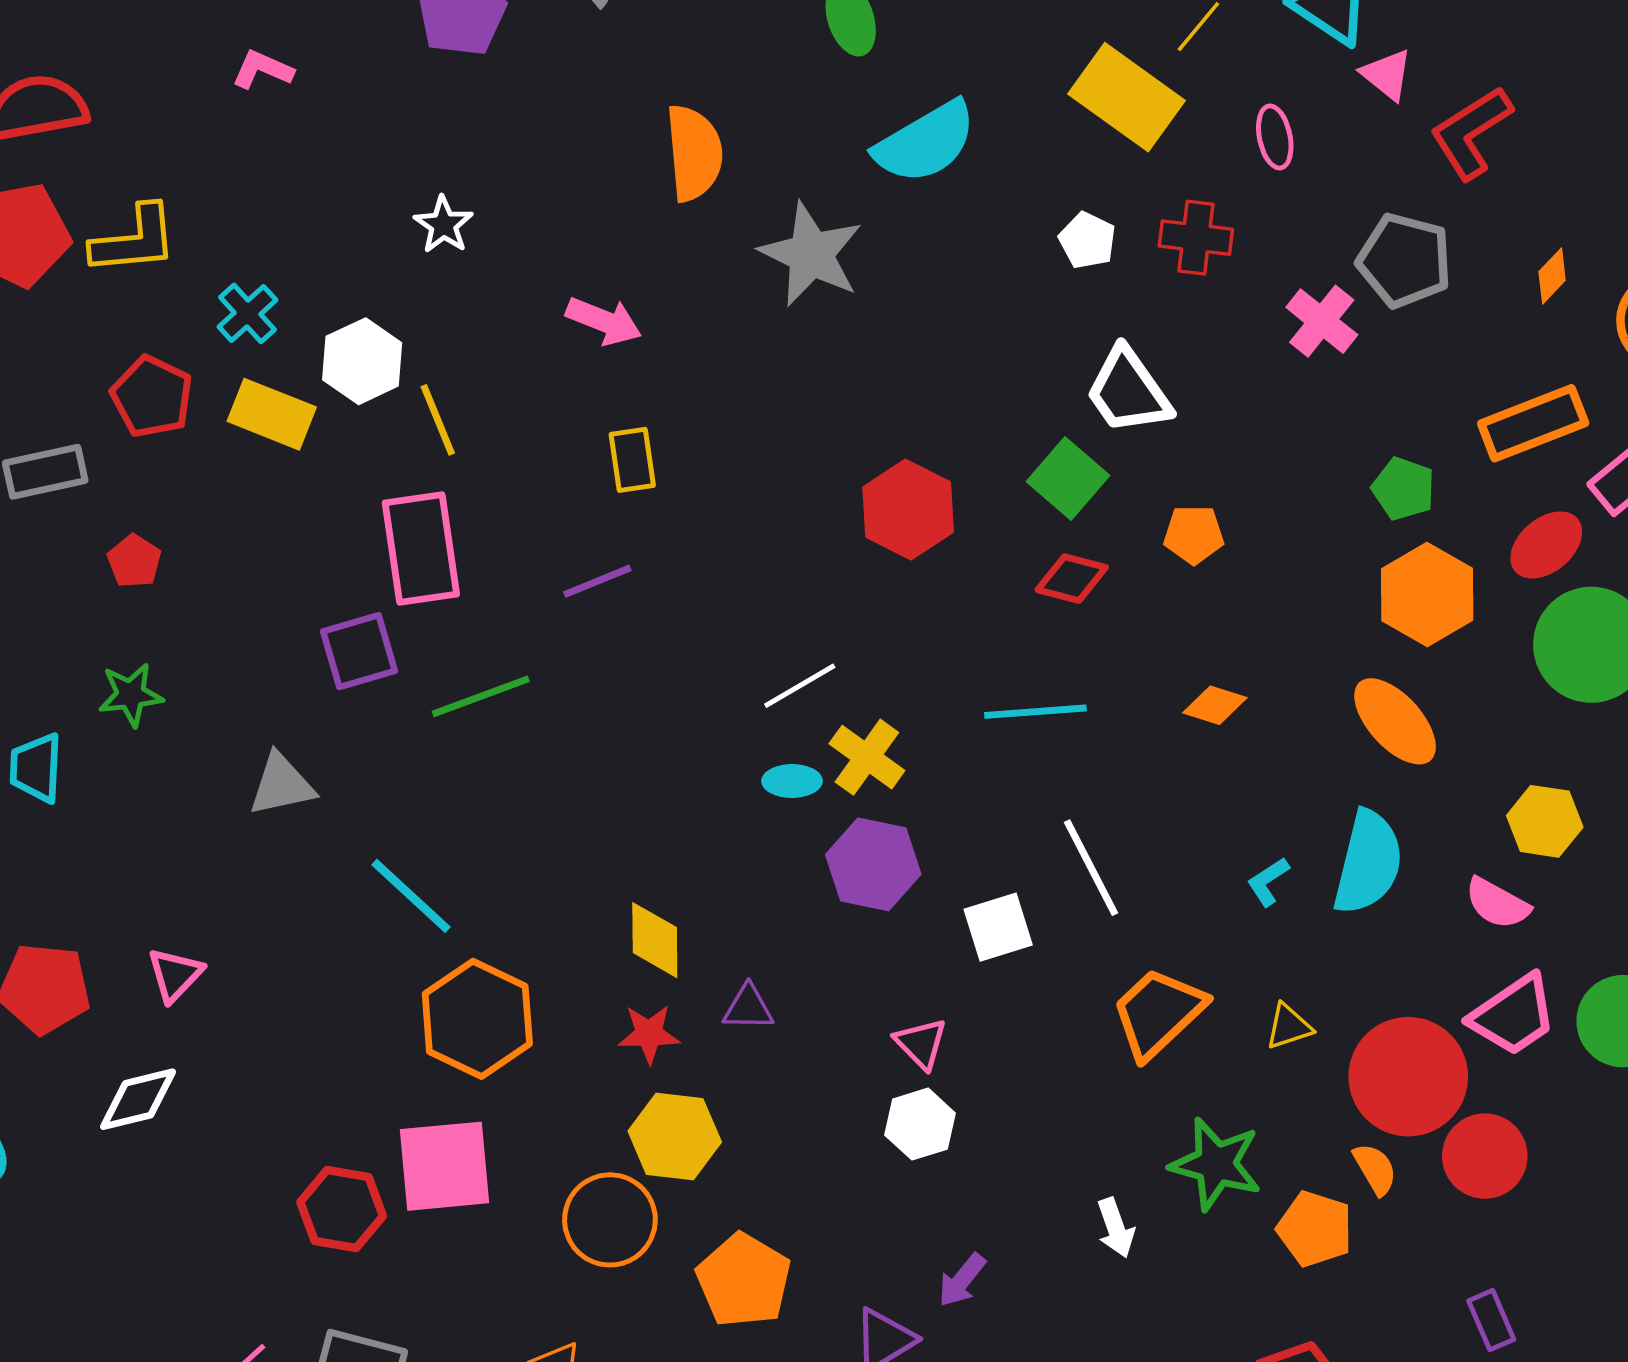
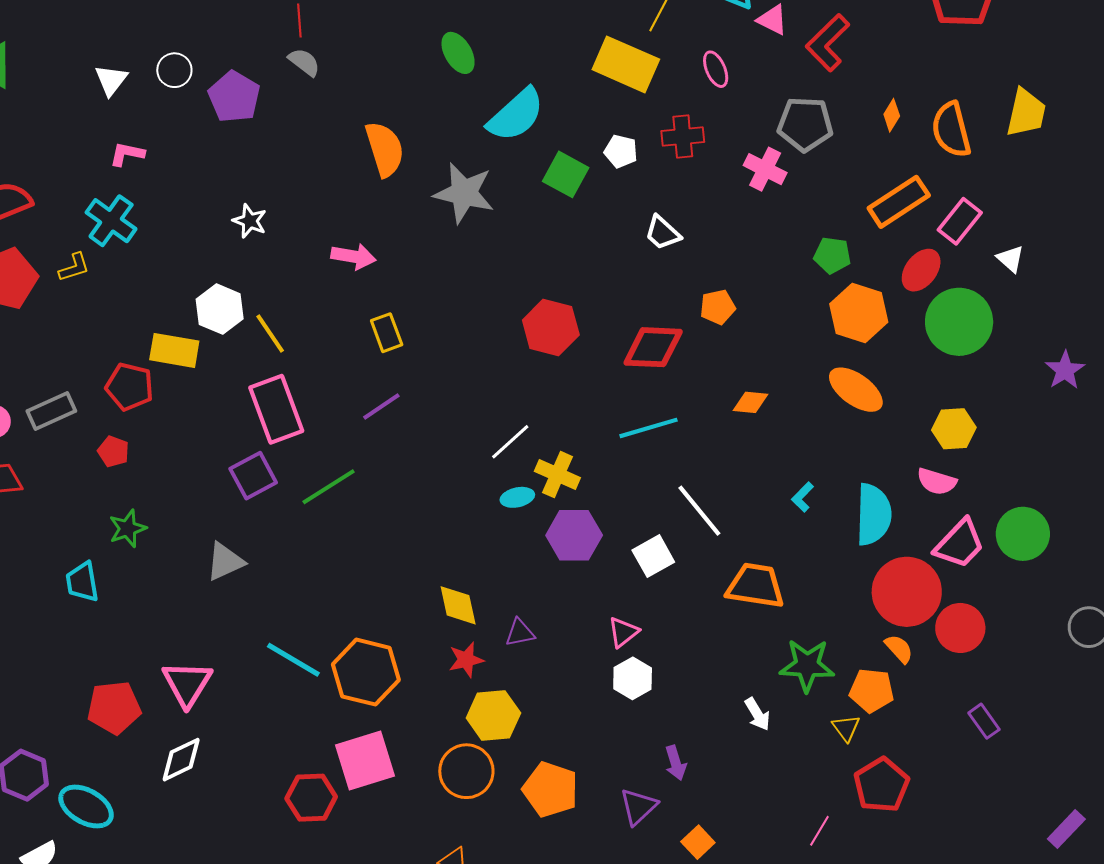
yellow L-shape: (134, 240) -> (74, 267), size x0.6
cyan cross: (248, 313) -> (111, 221), moved, size x1.4
white trapezoid: (1128, 391) -> (663, 233), size x0.7
red pentagon: (152, 397) -> (129, 387), moved
green square: (1068, 479) -> (566, 174), moved
red diamond: (1072, 579) -> (653, 347), size x1.5
cyan semicircle: (1368, 862) -> (873, 515), moved
cyan line: (411, 896) -> (293, 660), moved
pink triangle: (175, 975) -> (187, 684), size x1.5
orange trapezoid: (1158, 1013) -> (756, 586), turned 64
yellow triangle: (1289, 1027) -> (846, 728), moved, turned -36
pink triangle: (921, 1043) -> (623, 632), turned 48
purple arrow: (962, 1280) -> (676, 763), turned -44

